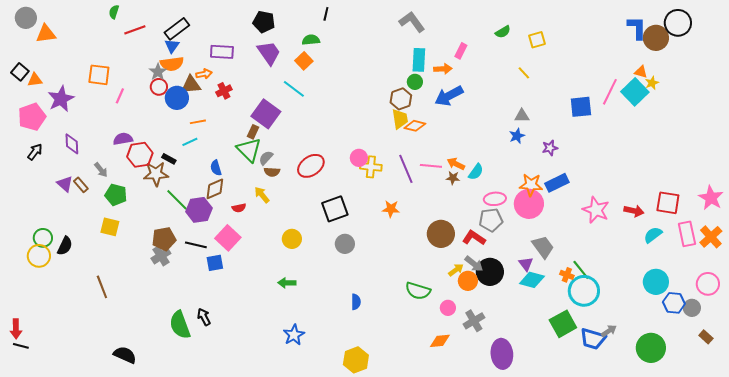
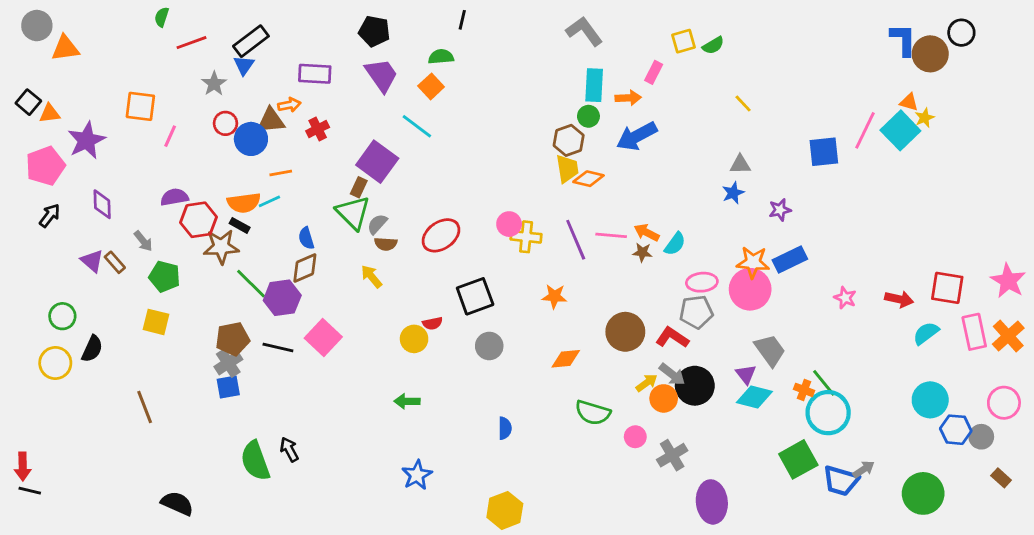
black circle: (678, 23) -> (961, 33), size x0.7
yellow square: (537, 40) -> (683, 41), moved
orange semicircle: (172, 64) -> (244, 203), moved
gray star: (158, 72) -> (214, 84), moved
red semicircle: (239, 208) -> (432, 323), moved
pink star: (596, 210) -> (845, 298), size x0.6
green circle: (43, 238) -> (62, 316), moved
blue square: (215, 263) -> (228, 387), moved
orange diamond: (440, 341) -> (566, 359), moved

